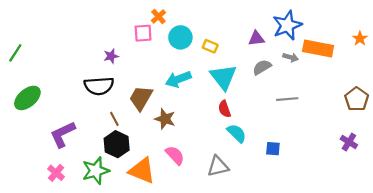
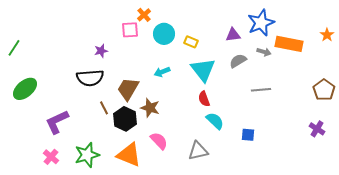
cyan arrow: (178, 79) -> (162, 72), size x0.7
black hexagon: (117, 144) -> (125, 119), moved

